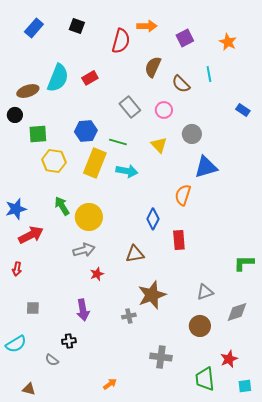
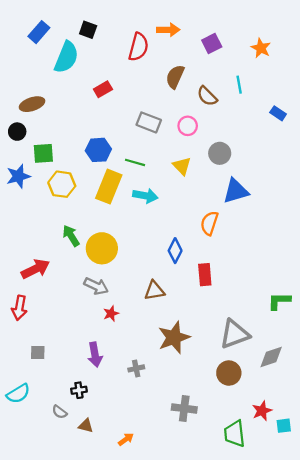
cyan semicircle: (58, 78) -> (66, 57), moved
gray rectangle: (130, 107) -> (149, 122), turned -30
blue rectangle: (243, 110) -> (278, 113), moved
blue star: (16, 209) -> (18, 176), moved
gray arrow: (84, 250) -> (96, 286), turned 40
red arrow: (17, 269) -> (19, 308), size x1.5
gray triangle: (205, 292) -> (235, 334), size x1.6
gray cross: (129, 316) -> (136, 368), moved
cyan square: (245, 386) -> (284, 426), moved
brown triangle: (29, 389) -> (86, 426), moved

